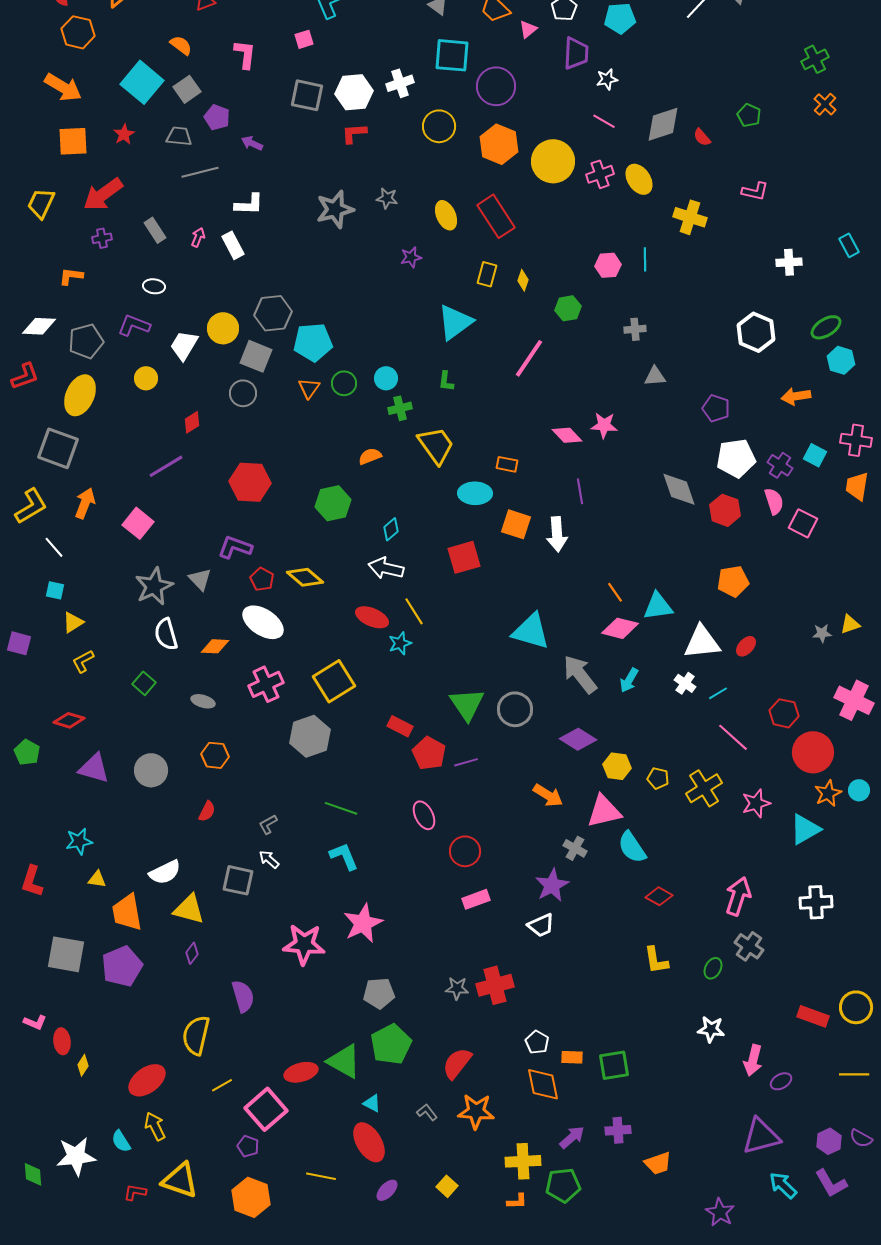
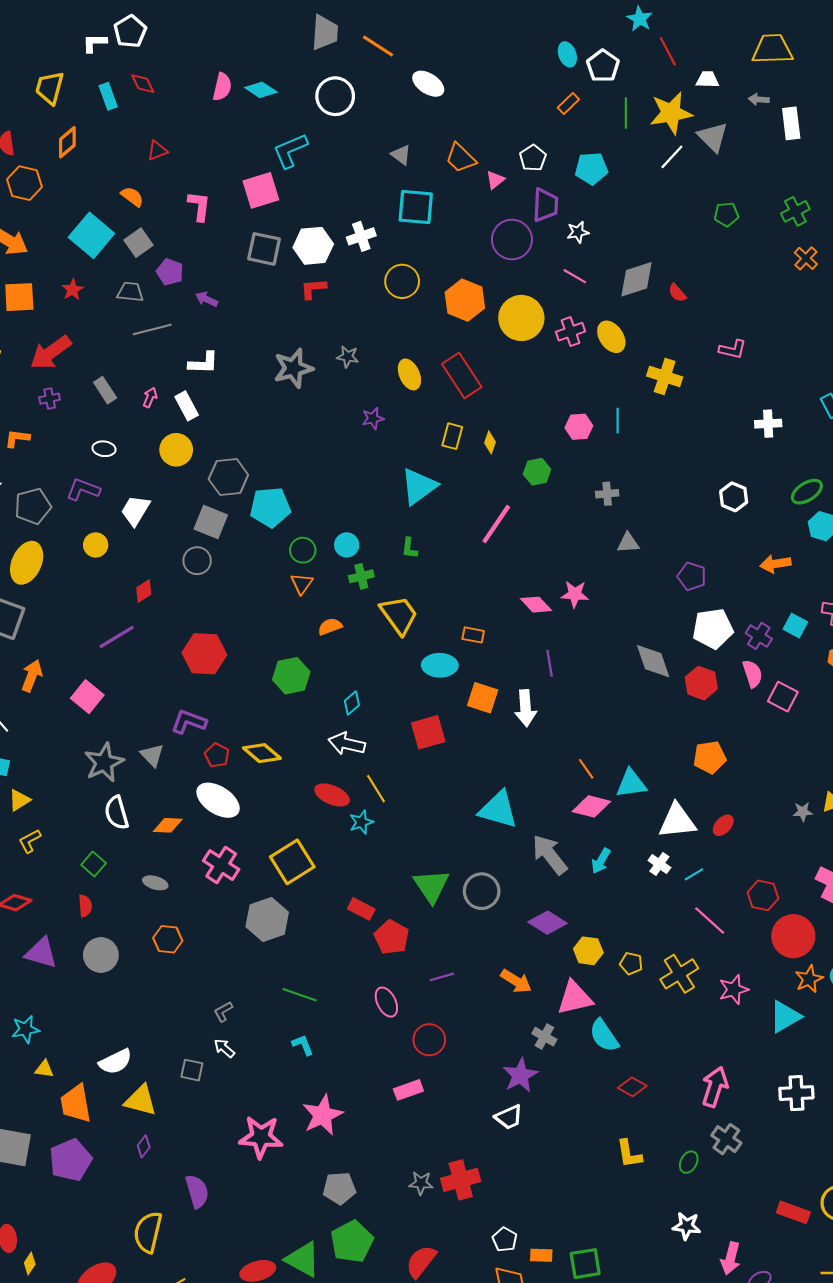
pink square: (304, 39) -> (261, 190), size x1.8
purple circle: (496, 86) -> (512, 240), moved
green pentagon: (749, 115) -> (726, 214), moved, turned -30
yellow circle: (223, 328) -> (176, 450), moved
white hexagon: (756, 332) -> (734, 497), size x0.7
orange triangle: (309, 388) -> (302, 584), moved
pink cross: (266, 684) -> (221, 865), turned -32
purple line: (466, 762) -> (442, 977), moved
red semicircle: (207, 811) -> (85, 906), moved, turned -30
cyan L-shape: (344, 856) -> (303, 1045), size x0.7
gray square: (238, 880) -> (192, 1070), size x0.7
pink rectangle: (476, 899) -> (408, 1090), moved

